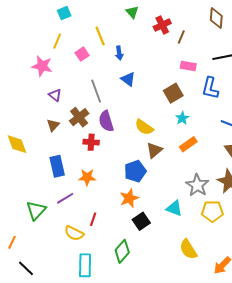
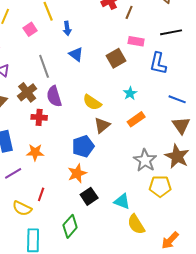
brown square: (173, 93) -> (116, 58), moved
cyan triangle: (174, 208) -> (122, 201), moved

